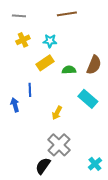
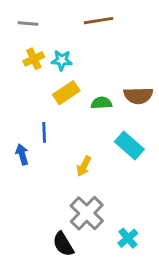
cyan star: (50, 41) -> (62, 60), moved
brown semicircle: (94, 65) -> (138, 96), turned 66
cyan cross: (95, 164) -> (128, 238), moved
black semicircle: (43, 166) -> (63, 244), turned -66

